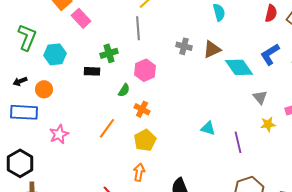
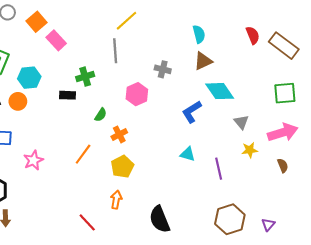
red semicircle: (271, 13) -> (253, 35), turned -36
brown triangle: (212, 49) -> (203, 61), moved
blue L-shape: (270, 54) -> (192, 112), moved
pink hexagon: (145, 70) -> (137, 94), moved
orange circle: (44, 89) -> (18, 101), moved
orange cross: (142, 109) -> (119, 134), turned 35

